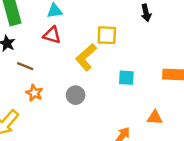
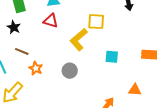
brown line: (25, 66) -> (22, 51), moved

